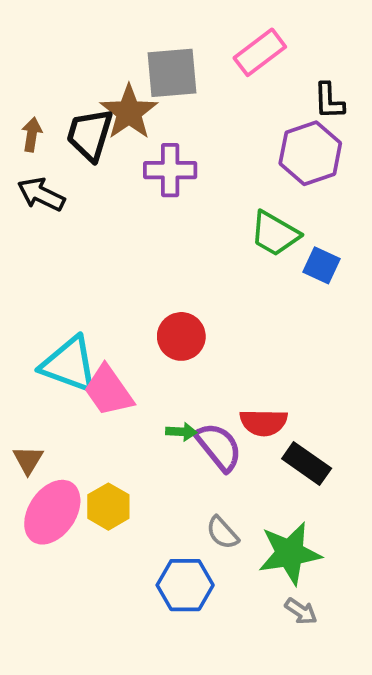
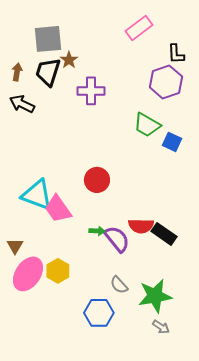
gray square: (172, 73) -> (48, 39), moved
brown star: (129, 112) -> (69, 60), size x0.6
black rectangle: (307, 464) -> (164, 234), moved

